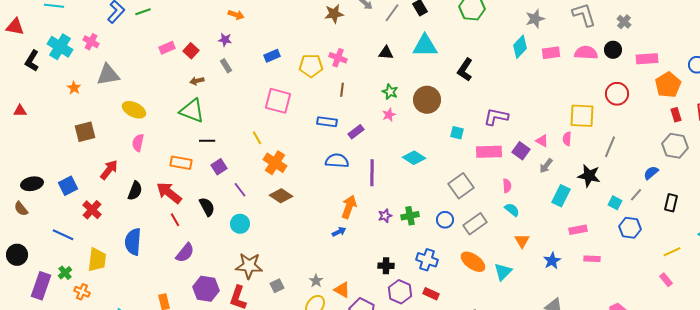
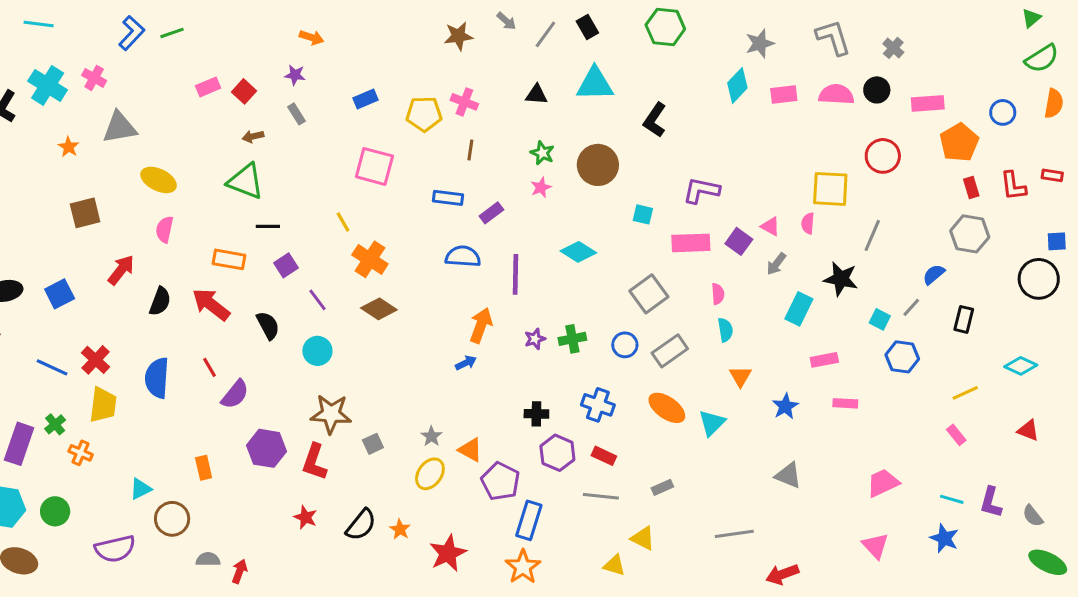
red cross: (92, 210) -> (96, 360), moved
cyan semicircle: (512, 210) -> (725, 330), turned 42
red line: (175, 220) -> (210, 367), moved

